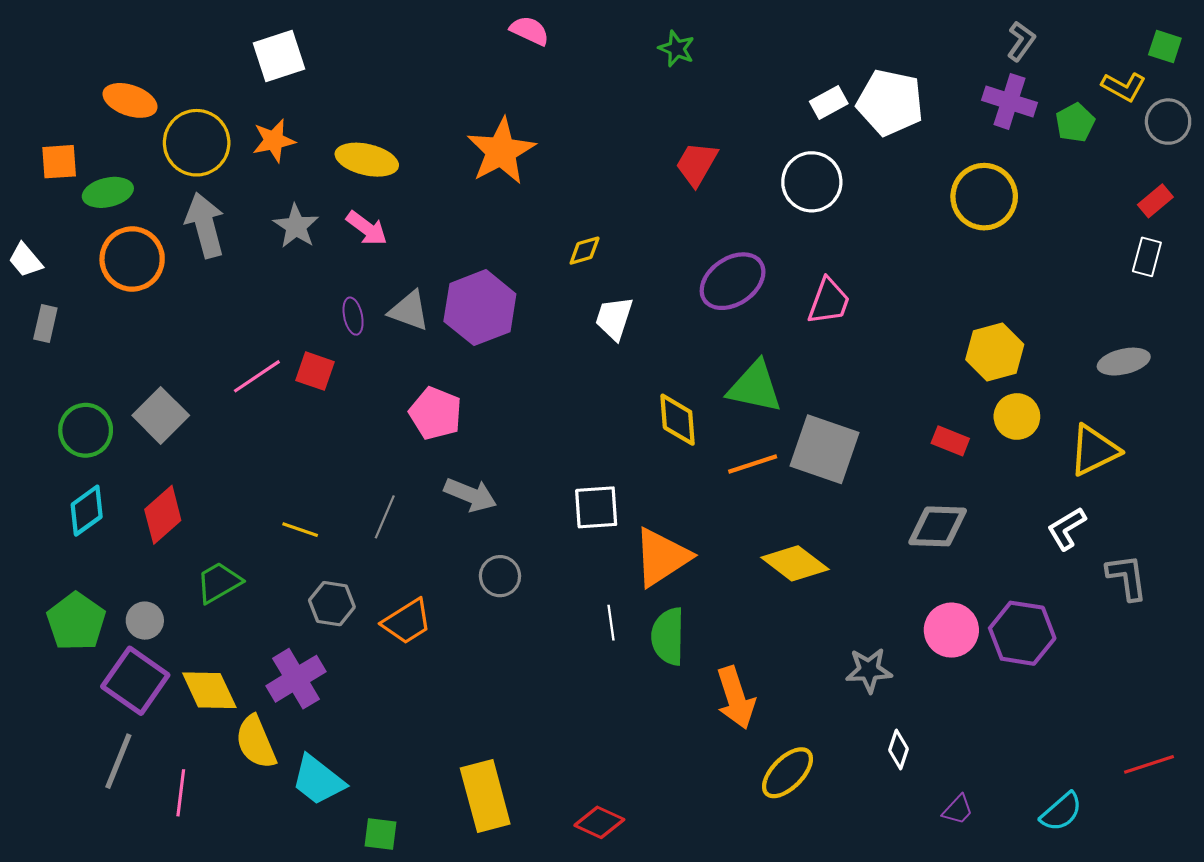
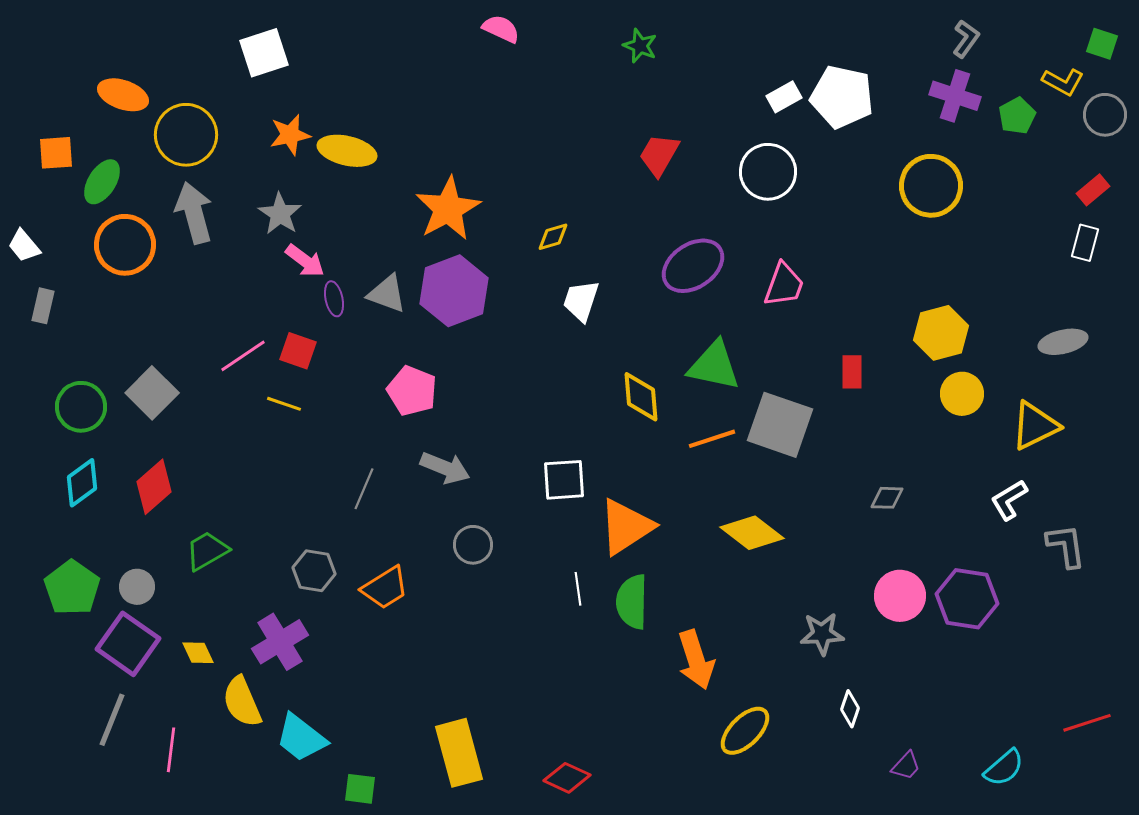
orange star: (274, 141) -> (290, 135), moved
orange star: (501, 151) -> (448, 209), moved
green ellipse: (108, 192) -> (102, 182), turned -45
pink arrow: (367, 228) -> (305, 261), moved
red rectangle: (950, 441) -> (852, 372), moved, turned 68
gray diamond: (938, 526) -> (887, 498), size x0.6
yellow line: (300, 530) -> (284, 404), moved
yellow diamond: (209, 690) -> (198, 653), size x0.6

